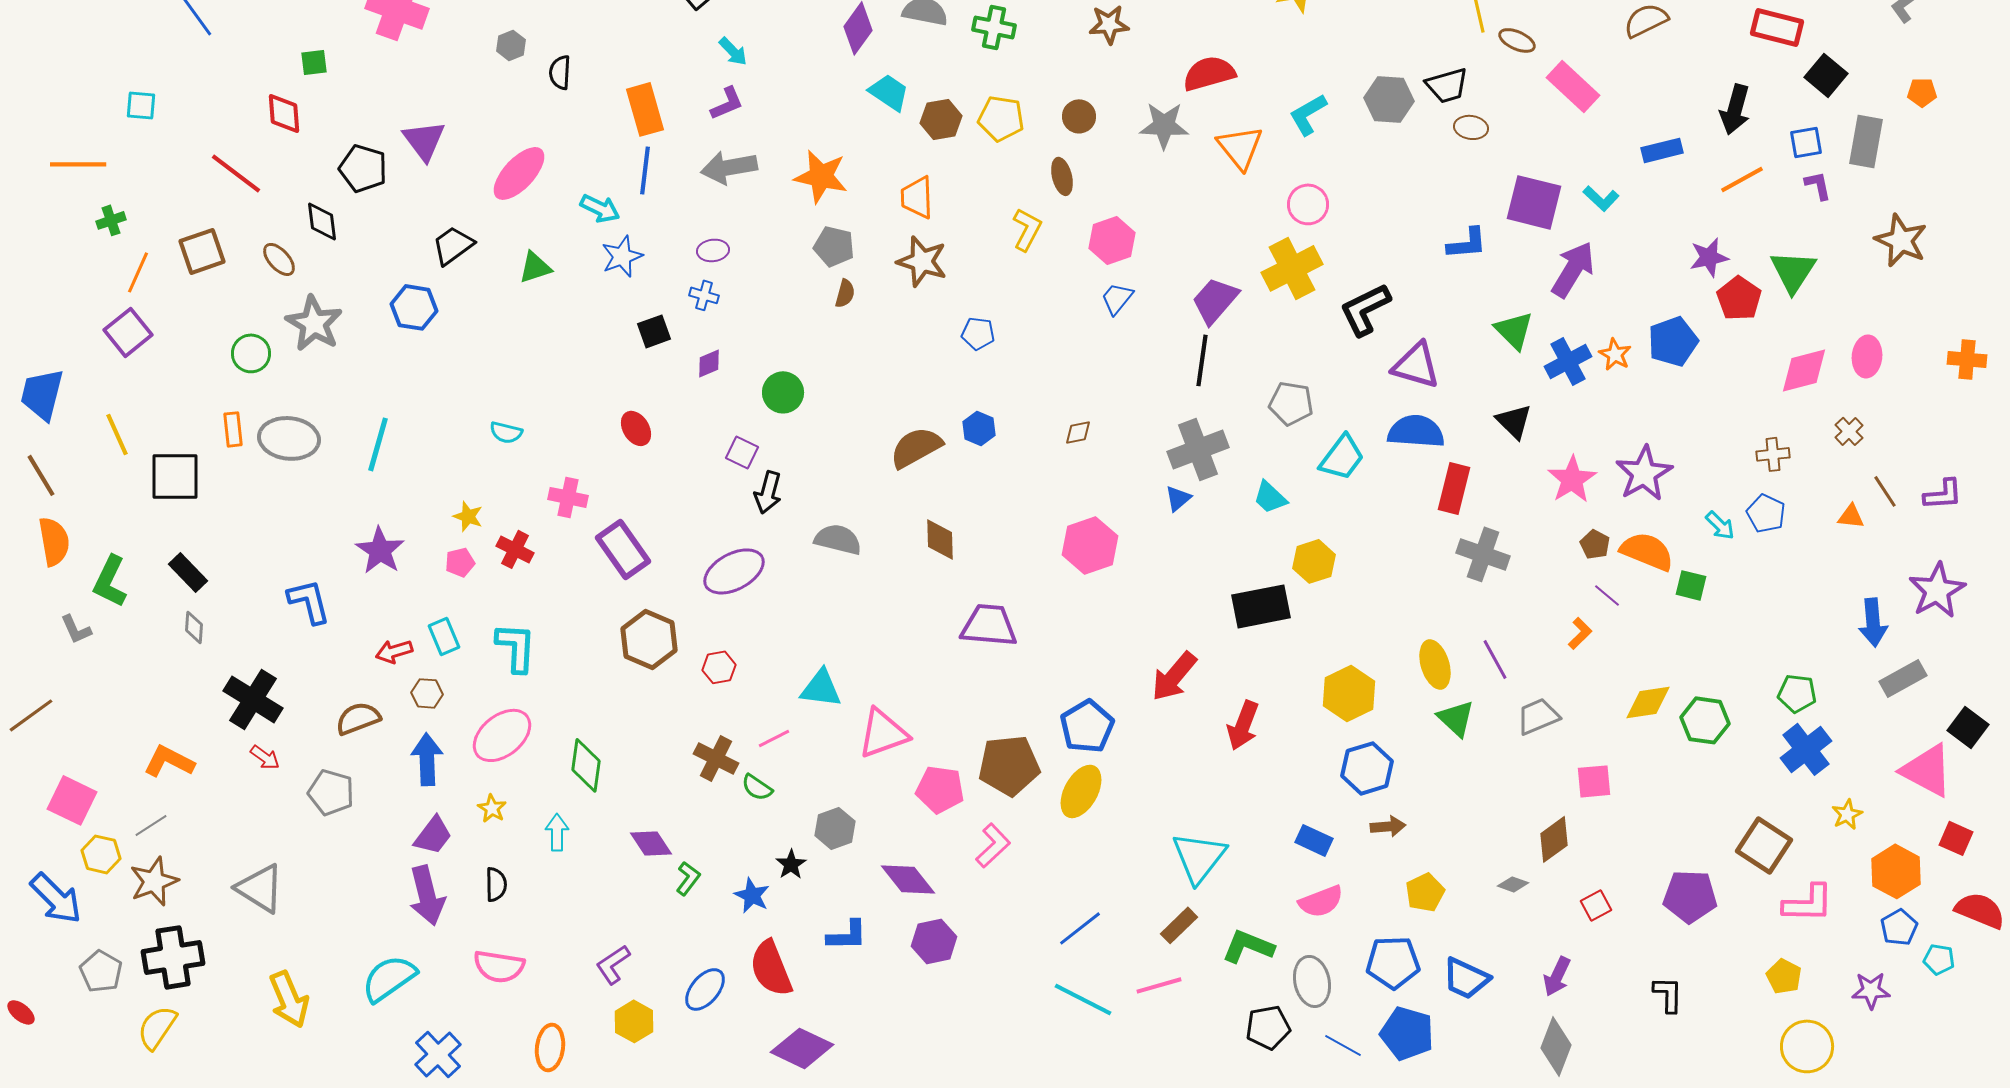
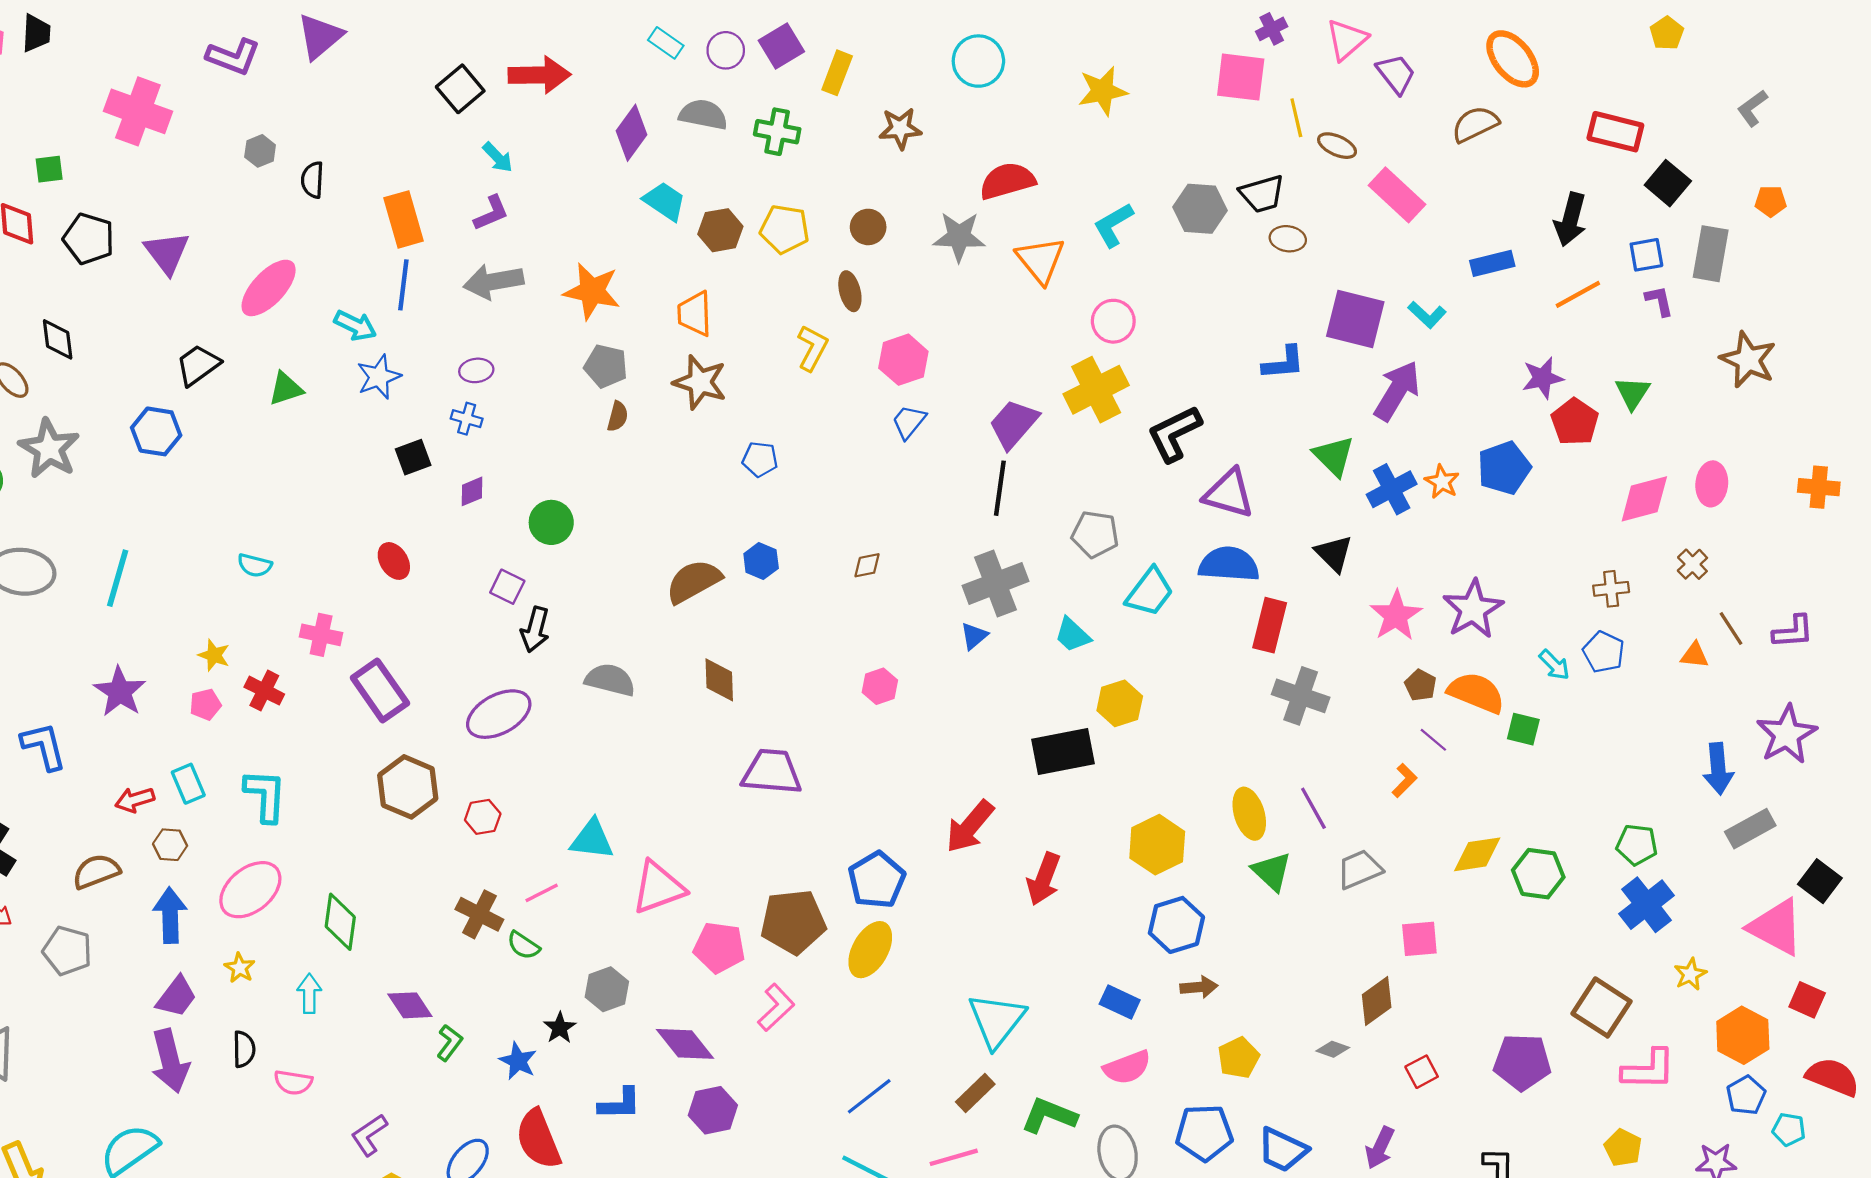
black pentagon: (363, 168) -> (89, 239), moved
green triangle: (1793, 271) -> (1633, 393), size x0.7
pink hexagon: (1090, 545) -> (880, 686), size x0.6
pink semicircle: (499, 966) -> (293, 1082), moved, size x0.7

